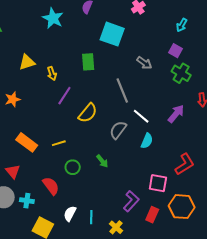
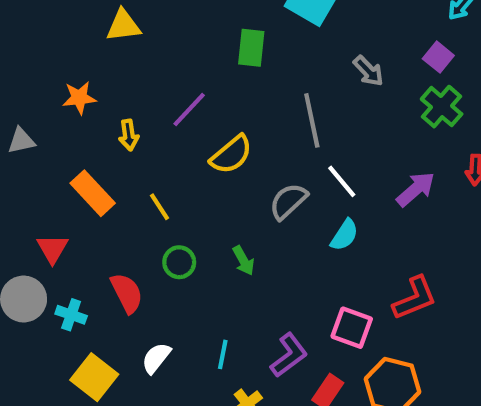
yellow arrow: (52, 73) -> (129, 135), moved
yellow line: (59, 143) -> (159, 207), turned 64
cyan line: (91, 217) -> (223, 354), moved

